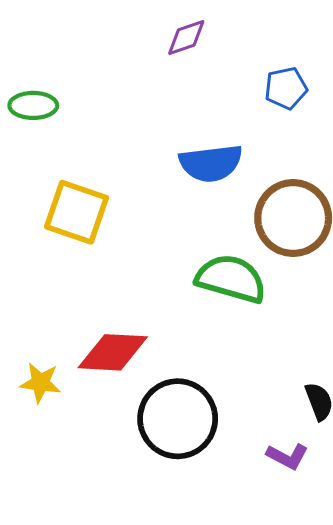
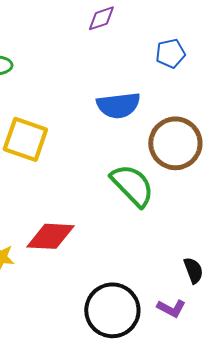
green semicircle: (231, 279) -> (132, 185), turned 30
black circle: (178, 419) -> (112, 310), moved

